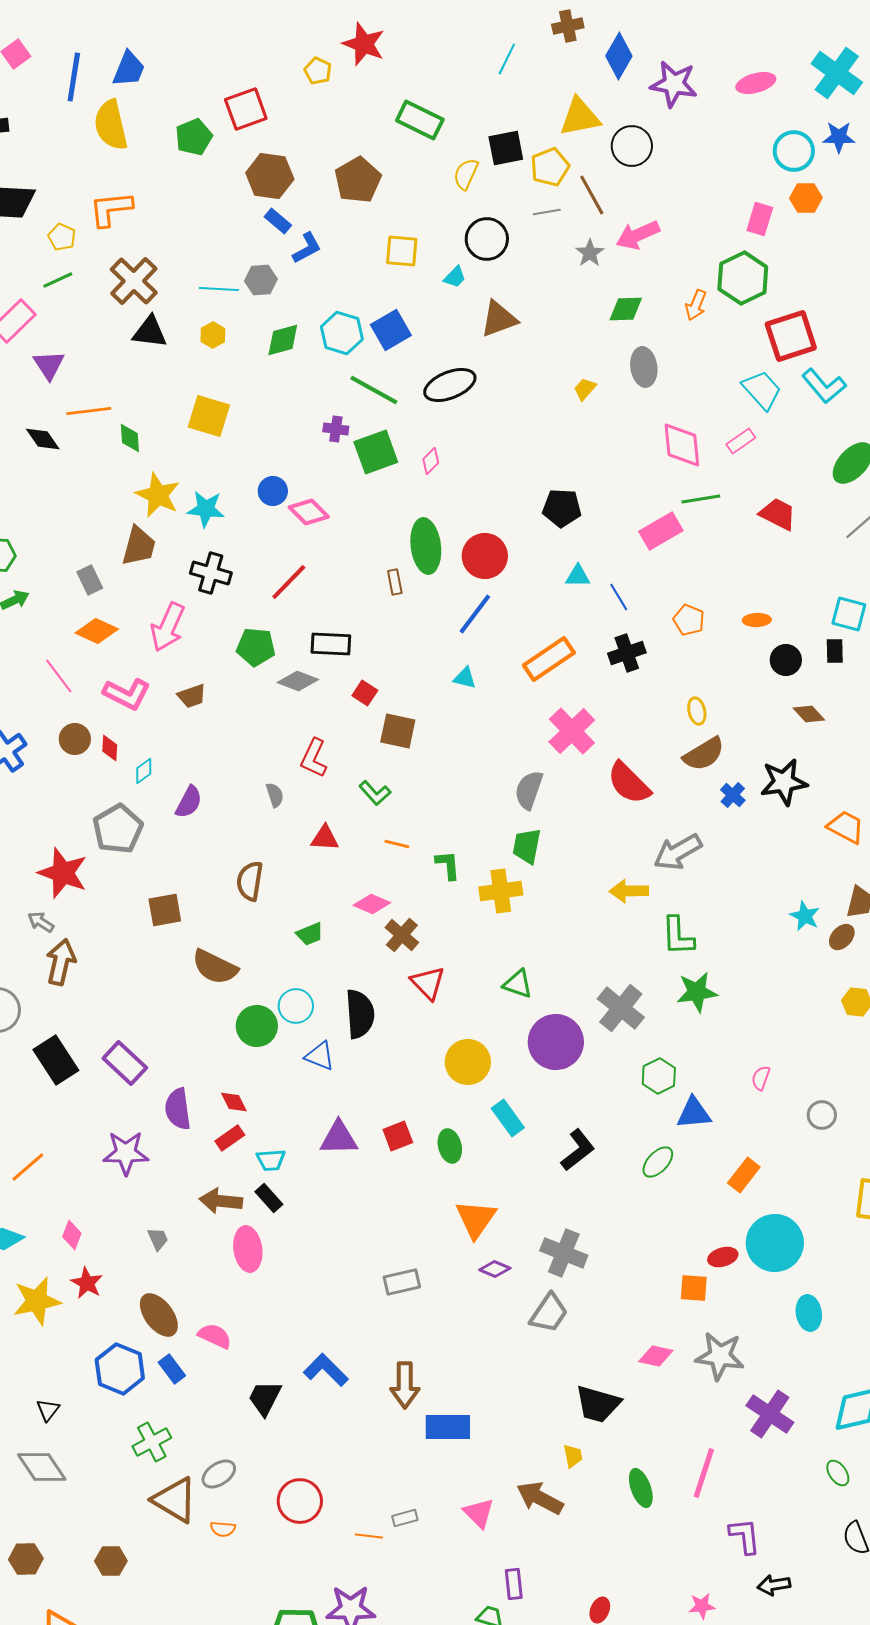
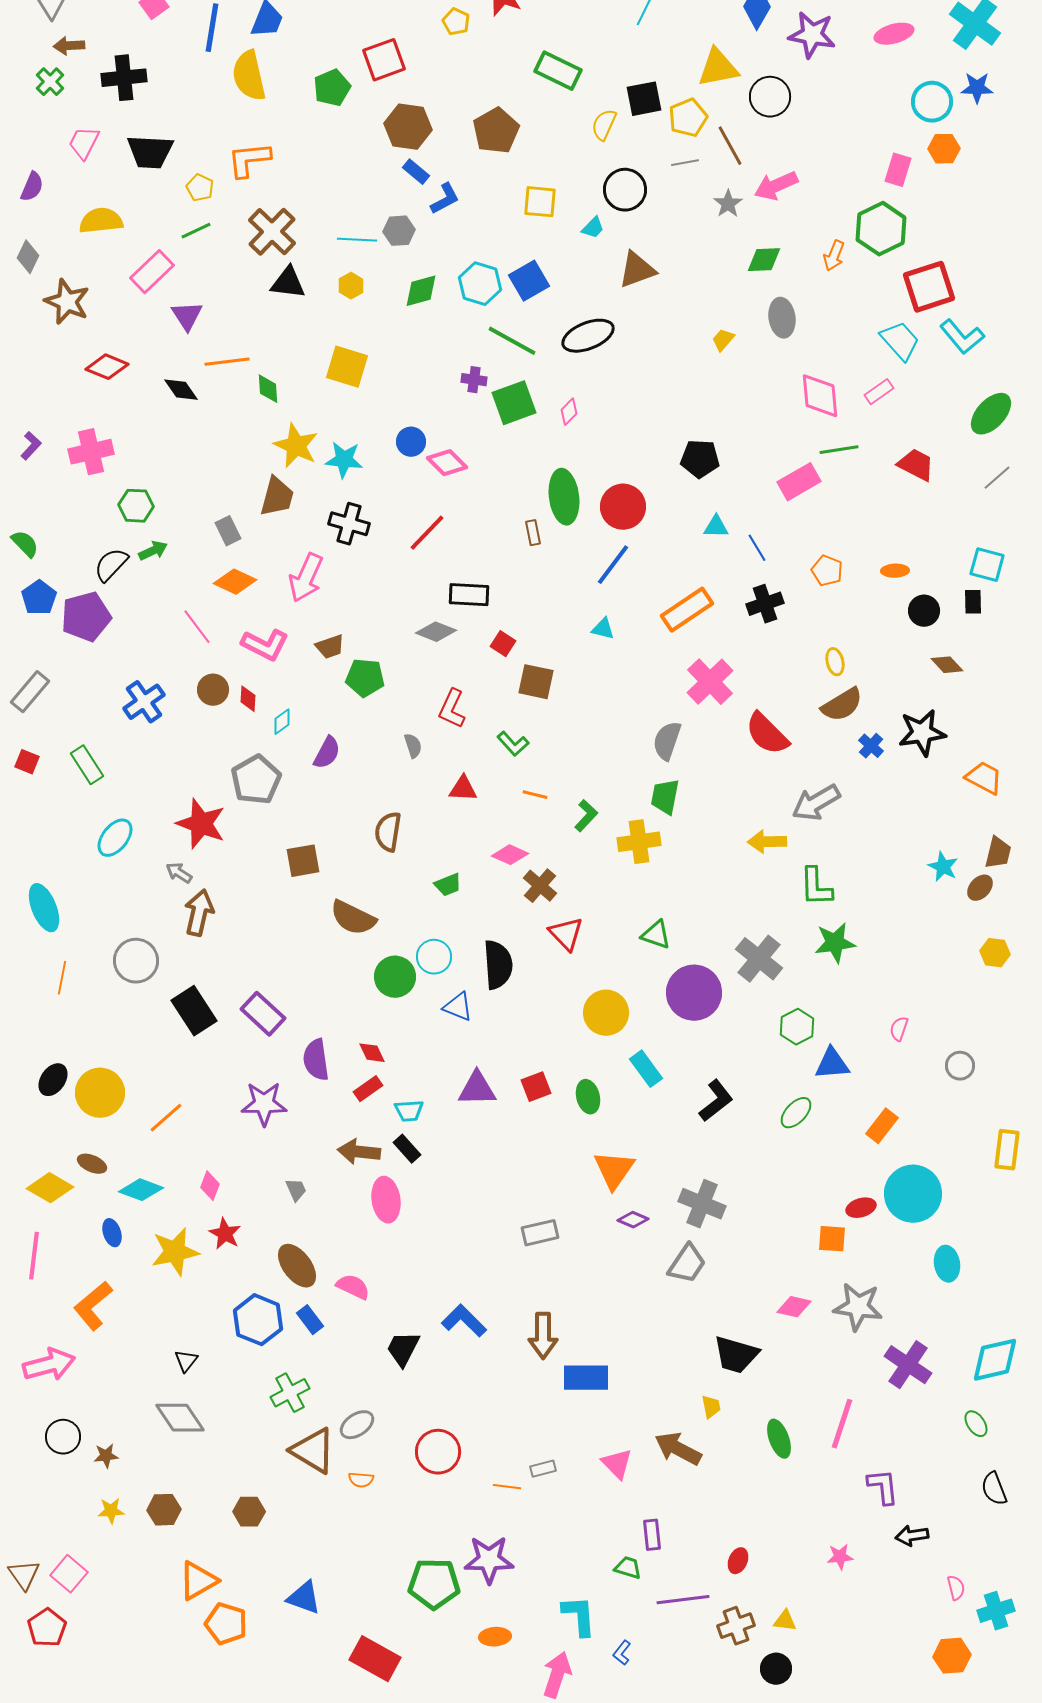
green pentagon: (256, 647) -> (365, 678), moved
green L-shape: (448, 865) -> (586, 816), turned 48

